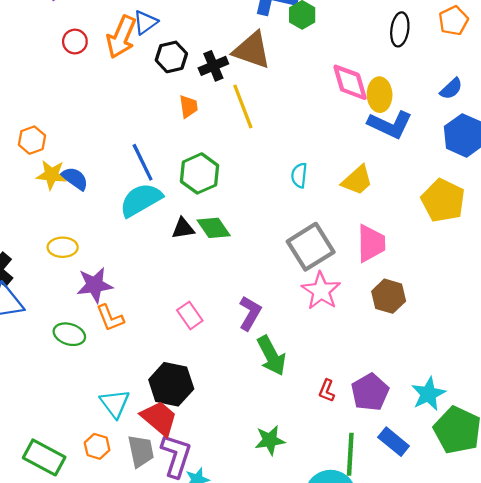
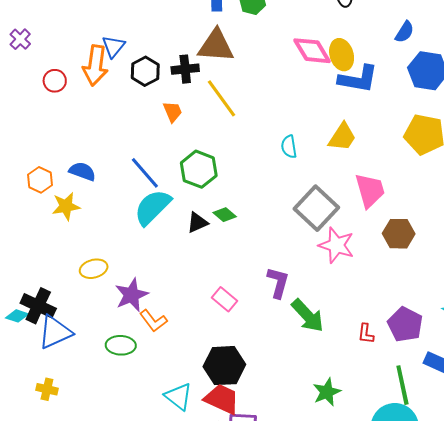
black cross: (213, 66) -> (185, 69), turned 32
blue semicircle: (75, 178) -> (82, 171), moved
green diamond: (214, 228) -> (225, 215), size x0.7

